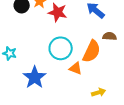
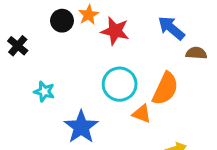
brown semicircle: (110, 36) -> (196, 53), moved

